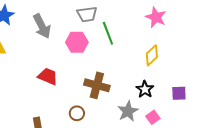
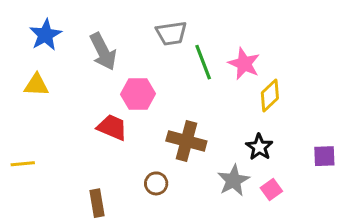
pink star: (156, 17) -> (244, 64), moved
pink hexagon: (77, 42) -> (138, 94), moved
purple square: (179, 93) -> (324, 156), moved

